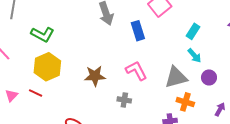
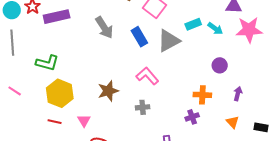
cyan rectangle: (193, 31) -> (193, 24), turned 49
cyan arrow: (194, 55) -> (215, 29), moved
gray triangle: (176, 77) -> (169, 41), moved
pink triangle: (11, 95) -> (84, 121), moved

